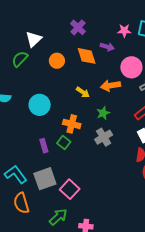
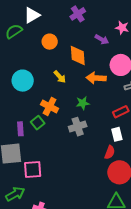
orange diamond: (87, 56) -> (78, 56), moved
yellow arrow: (83, 92) -> (60, 77), moved
purple rectangle: (44, 146) -> (20, 129), moved
pink square: (70, 189) -> (33, 170), turned 30

